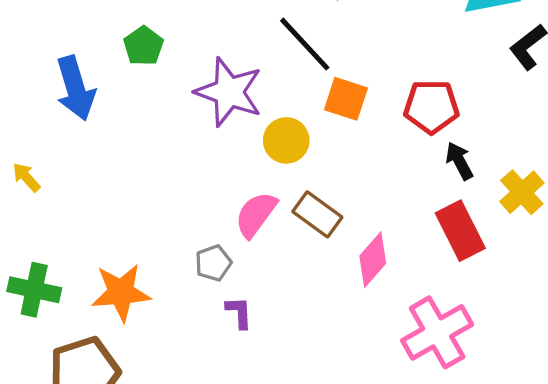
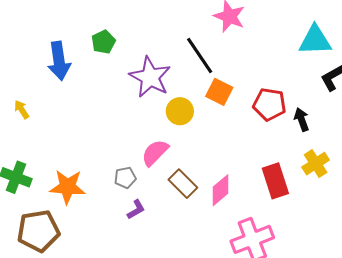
black arrow: (459, 161) -> (302, 120), moved
brown rectangle: (317, 214) -> (183, 184), moved
purple L-shape: (239, 312) -> (136, 209), turned 55

